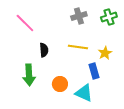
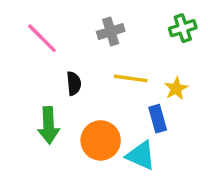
gray cross: (79, 16) -> (111, 31), moved
orange circle: (60, 84) -> (101, 140), size x1.5

